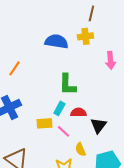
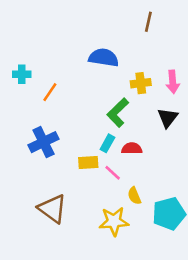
yellow cross: (85, 36) -> (141, 83), moved
green L-shape: (67, 84) -> (118, 113), turned 45
black triangle: (98, 125) -> (168, 118), moved

